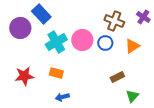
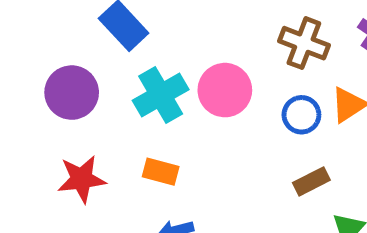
purple circle: (20, 28) -> (72, 93), moved
blue circle: (105, 43) -> (301, 115), moved

